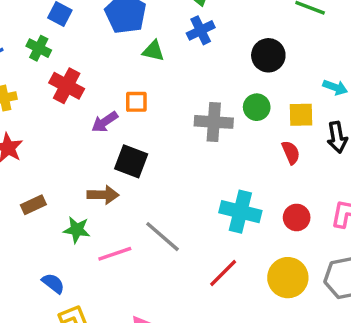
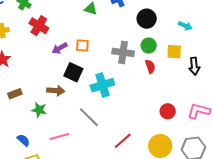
black circle: (268, 55) -> (147, 19), moved
cyan arrow: (335, 87) -> (185, 26), moved
orange square: (136, 102) -> (82, 45), moved
red semicircle: (291, 153) -> (150, 66), moved
cyan cross: (240, 212) -> (102, 85), moved, turned -35
pink line: (115, 254) -> (59, 136), moved

